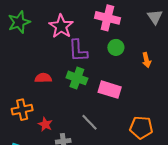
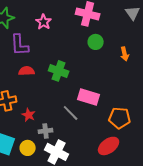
pink star: (61, 26) -> (44, 22), size x0.7
purple L-shape: (78, 51) -> (20, 45), moved
pink rectangle: (110, 90) -> (89, 97), moved

